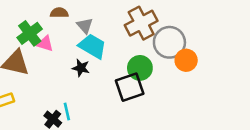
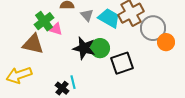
cyan trapezoid: (92, 46) -> (109, 18), moved
black star: (81, 68) -> (84, 48), size x1.6
green circle: (140, 68) -> (100, 48), moved

